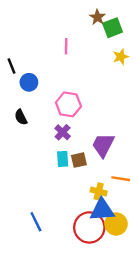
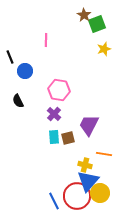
pink line: (66, 46) -> (46, 40), moved
blue triangle: (102, 210) -> (88, 181), turned -45
blue line: (36, 222) -> (54, 201), moved

